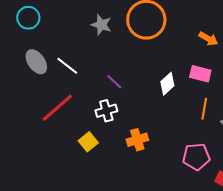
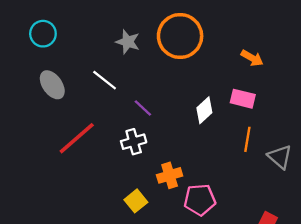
white line: (67, 66) -> (105, 80), moved
yellow square: (88, 142) -> (136, 201), moved
pink pentagon: (196, 157) -> (200, 200), moved

